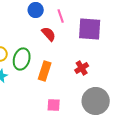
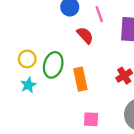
orange rectangle: (45, 71) -> (80, 79), turned -30

